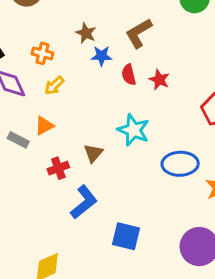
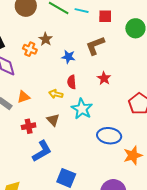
brown star: (86, 33) -> (46, 39), moved
red semicircle: (129, 75) -> (72, 82), moved
yellow arrow: (54, 86) -> (56, 94), moved, turned 48
brown triangle: (93, 153) -> (53, 120), turned -32

